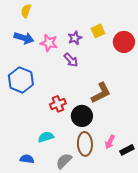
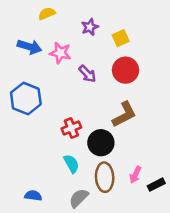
yellow semicircle: (26, 11) -> (47, 14), moved, turned 48
purple star: (75, 38) -> (90, 27), moved
red circle: (124, 42) -> (126, 70), moved
cyan semicircle: (46, 137) -> (71, 164), moved, turned 77

